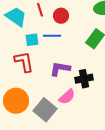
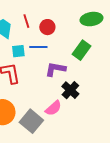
purple L-shape: (60, 69) -> (55, 69), moved
black cross: (84, 79) -> (70, 90), turned -36

